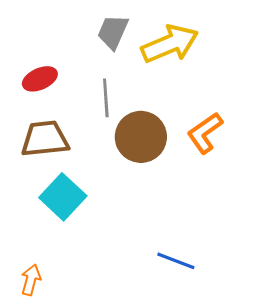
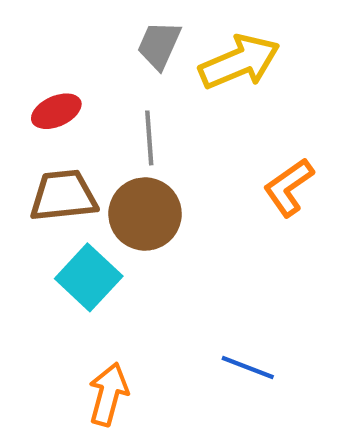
brown circle: (141, 137) -> (145, 214), moved
orange arrow: (31, 280) -> (108, 394), moved, size x1.4

